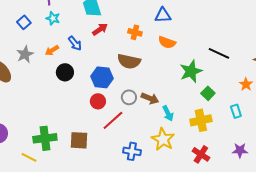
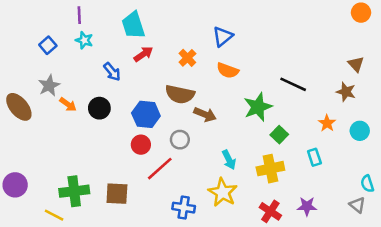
blue triangle: (163, 15) -> (223, 36), turned -36
orange cross: (135, 32) -> (187, 58), turned 32
orange arrow: (52, 50) -> (68, 104), moved, turned -112
brown arrow: (150, 98) -> (205, 114), moved
purple star: (240, 150) -> (307, 206), moved

